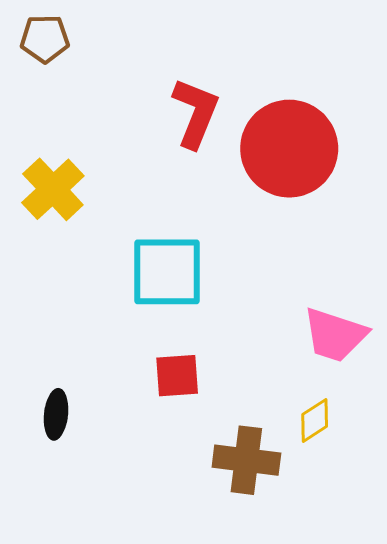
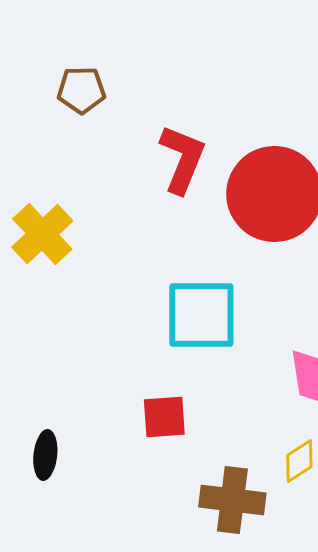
brown pentagon: (45, 39) -> (81, 90), moved
cyan square: (167, 272) -> (201, 315), moved

